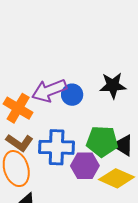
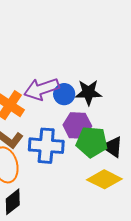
black star: (113, 85) -> (88, 92), moved
purple hexagon: (85, 166) -> (77, 126), moved

